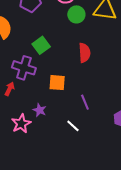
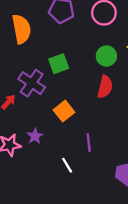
green circle: (76, 14) -> (106, 56), moved
orange square: (57, 83) -> (64, 111), turned 30

